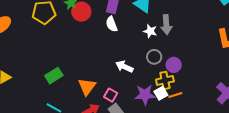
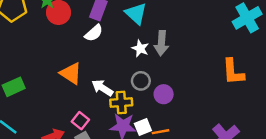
white semicircle: (112, 24) -> (94, 33), turned -119
yellow cross: (165, 80) -> (121, 102), moved
orange triangle: (87, 87) -> (71, 73), moved, turned -42

